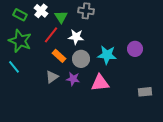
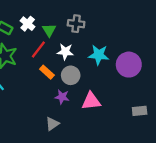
purple circle: (135, 49) -> (129, 65), size x1.5
cyan star: (107, 55) -> (99, 55), moved
gray triangle: (52, 77) -> (52, 124), moved

